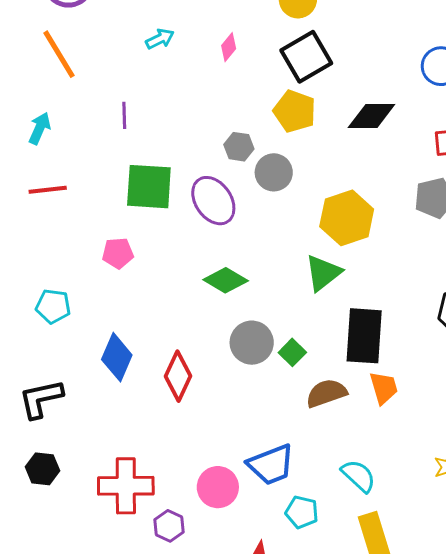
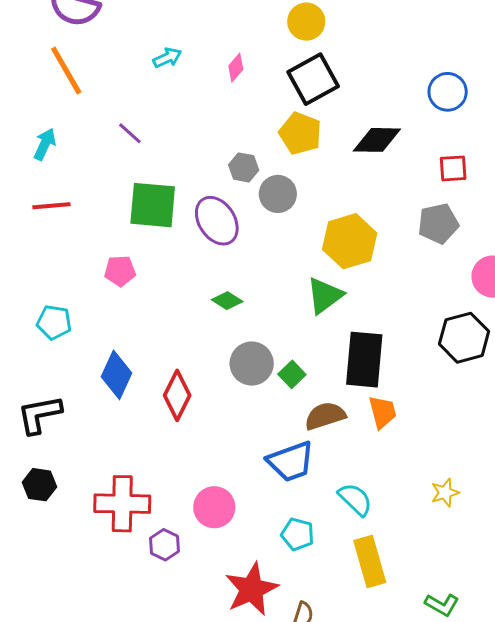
purple line: (124, 115) -> (130, 133), turned -48
green diamond: (226, 280) -> (227, 301), size x0.7
blue trapezoid: (271, 465) -> (291, 462), moved

